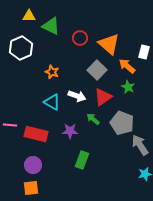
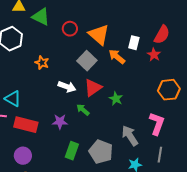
green star: (128, 87) -> (116, 99), moved
cyan triangle: (52, 102) -> (13, 99), moved
gray pentagon: (122, 123) -> (101, 152), moved

